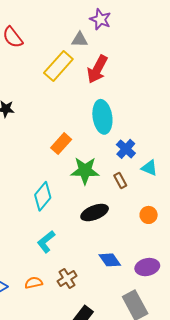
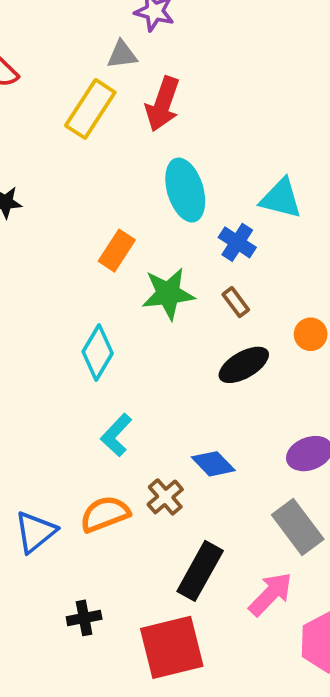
cyan triangle: (149, 168) -> (281, 198), moved, size x1.4
black ellipse: (95, 213) -> (244, 365), moved
orange circle: (149, 215) -> (311, 334), moved
blue diamond: (110, 260) -> (213, 464), moved
orange semicircle: (34, 283) -> (105, 514), size x1.5

